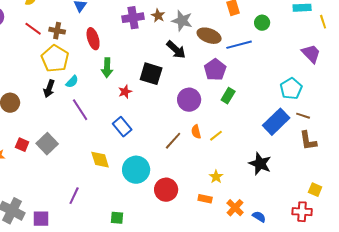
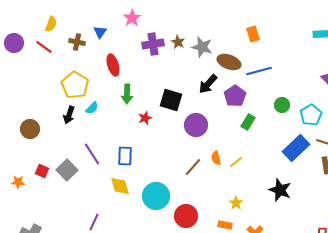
green circle: (262, 23) -> (282, 105), moved
red line: (33, 29) -> (44, 47), moved
brown cross: (57, 31) -> (77, 42), moved
black arrow: (176, 50) -> (208, 84), moved, turned 90
purple circle: (189, 100) -> (196, 125), moved
purple line: (80, 110) -> (92, 154), moved
blue rectangle: (122, 127) -> (125, 156), moved, turned 42

